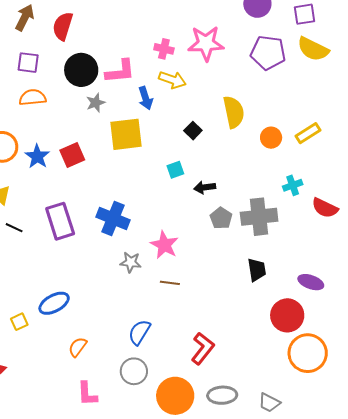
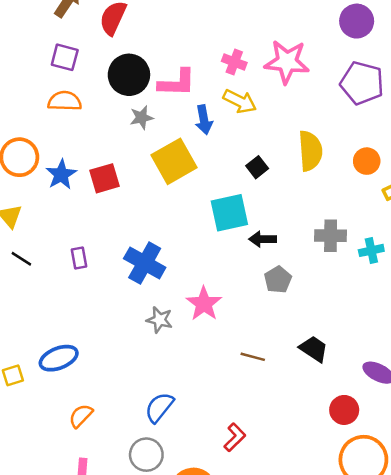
yellow square: (126, 134) -> (174, 161), turned -30
orange circle: (271, 138) -> (367, 161), moved
cyan square: (175, 170) -> (229, 213), size x1.8
gray cross: (259, 217) -> (331, 236), moved, size x0.7
purple rectangle: (60, 221) -> (79, 258), size x0.5
black trapezoid: (257, 270) -> (314, 349), turned -55
brown line: (170, 283) -> (253, 357), moved
red circle: (287, 315) -> (344, 410), size x0.7
red L-shape: (203, 348) -> (235, 437), size x0.7

